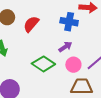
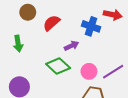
purple arrow: (65, 47) -> (71, 46), moved

